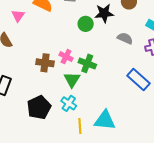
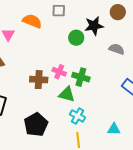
green triangle: (72, 80) -> (67, 94), turned -42
cyan cross: (69, 103) -> (78, 116), moved
cyan triangle: (105, 120) -> (114, 129), moved, size x0.6

